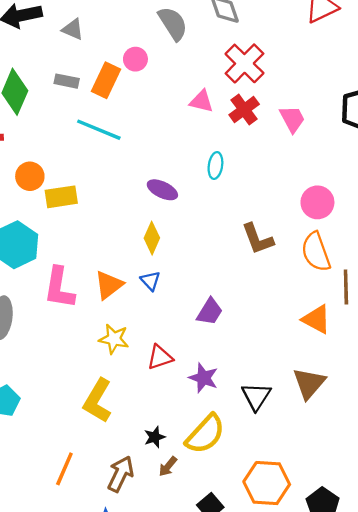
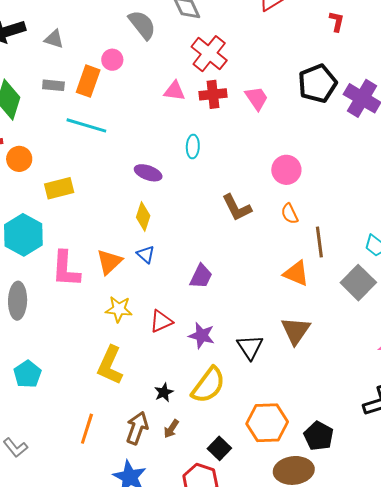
red cross: (244, 110) -> (213, 94), turned 36
orange circle: (30, 176) -> (19, 159), moved
orange semicircle: (316, 252) -> (290, 214), size x0.6
brown arrow: (168, 466) -> (171, 429), moved

